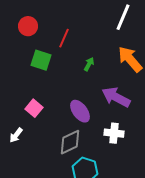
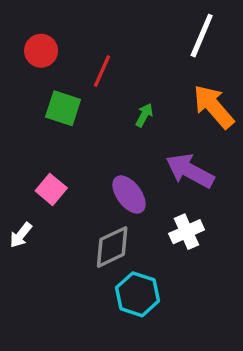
white cross: (114, 133) -> (187, 232), turned -30

